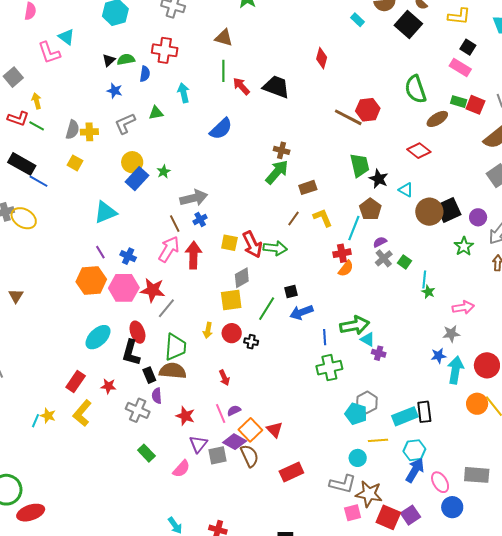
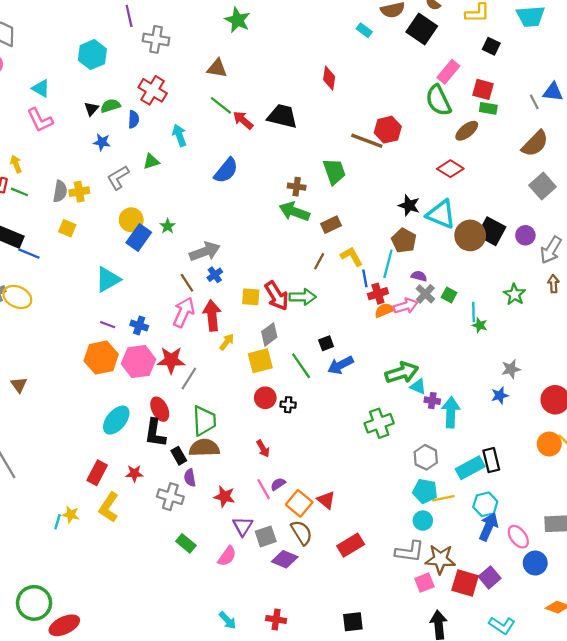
red cross: (165, 50) -> (153, 90), turned 30
pink L-shape: (49, 53) -> (40, 120), moved
pink rectangle: (460, 68) -> (448, 72), moved, turned -75
green line: (223, 71) -> (221, 105), turned -45
red square: (475, 105) -> (483, 89), moved
green trapezoid: (360, 165) -> (334, 171), moved
green arrow: (277, 172) -> (294, 212), turned -104
cyan triangle: (406, 190) -> (441, 214), size x1.8
black square: (449, 210) -> (491, 231), turned -30
purple semicircle: (380, 242) -> (419, 276), turned 48
green star: (464, 246) -> (514, 294), moved
purple line: (100, 252) -> (108, 325), turned -32
orange semicircle: (346, 269) -> (384, 310), turned -144
pink arrow: (463, 307) -> (406, 306), moved
green line: (267, 309) -> (301, 366), turned -60
yellow arrow: (208, 330) -> (227, 342), moved, turned -147
blue line: (325, 337) -> (365, 278), moved
cyan arrow: (456, 370) -> (451, 412), moved
cyan pentagon: (356, 414) -> (425, 491), moved
purple diamond: (235, 442) -> (285, 559), moved

